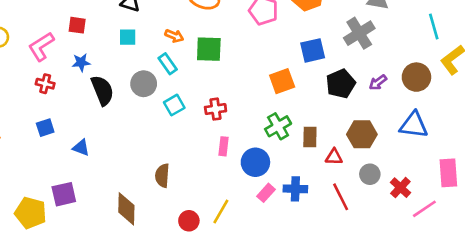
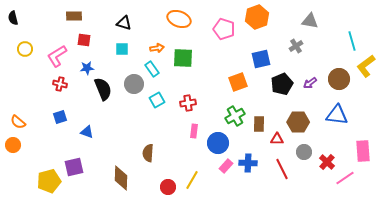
gray cross: (359, 33) -> (296, 46), size x0.6
orange arrow: (174, 36) -> (157, 48), turned -32
yellow pentagon: (31, 213) -> (49, 181), turned -30

